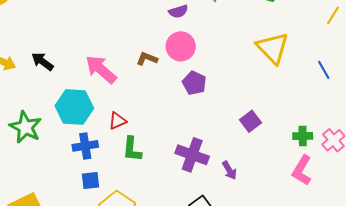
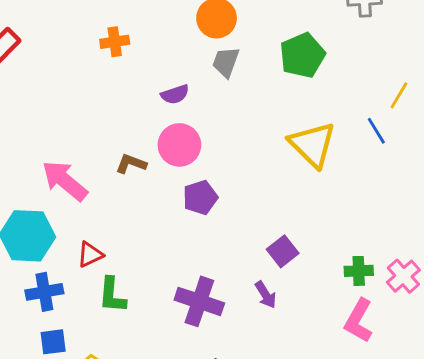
blue line: (324, 70) -> (376, 131), moved
purple pentagon: (194, 83) -> (200, 197), turned 30
purple arrow: (229, 170) -> (266, 295), moved

